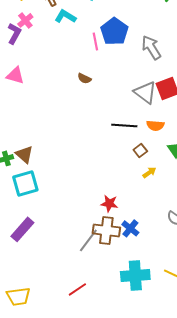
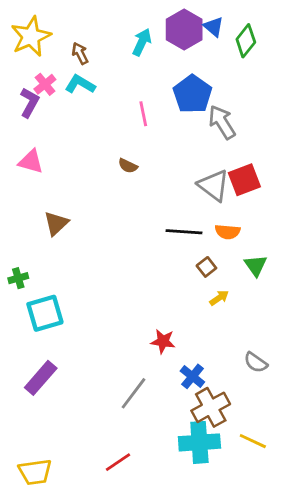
cyan L-shape: (65, 16) -> (80, 84), moved
blue pentagon: (114, 31) -> (192, 94), moved
brown triangle: (24, 154) -> (56, 223), moved, turned 36
brown cross: (106, 230) -> (211, 407), moved, turned -36

